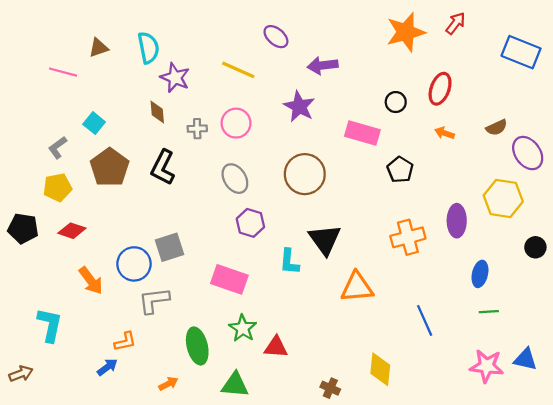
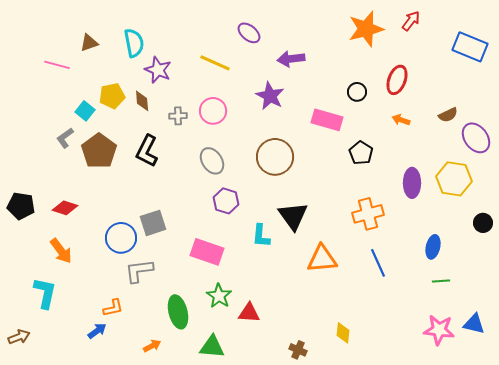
gray L-shape: (57, 147) -> (65, 138), moved
yellow pentagon: (57, 187) -> (112, 96), moved
purple ellipse: (457, 221) -> (412, 183), moved
orange arrow: (91, 281) -> (61, 251), moved
blue line: (425, 320) -> (378, 263), moved
yellow diamond: (380, 369) -> (343, 333), size x0.7

